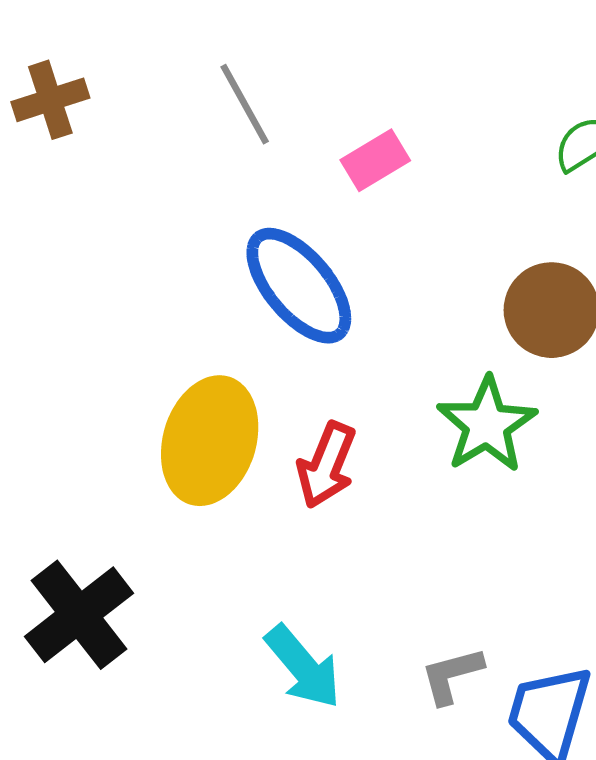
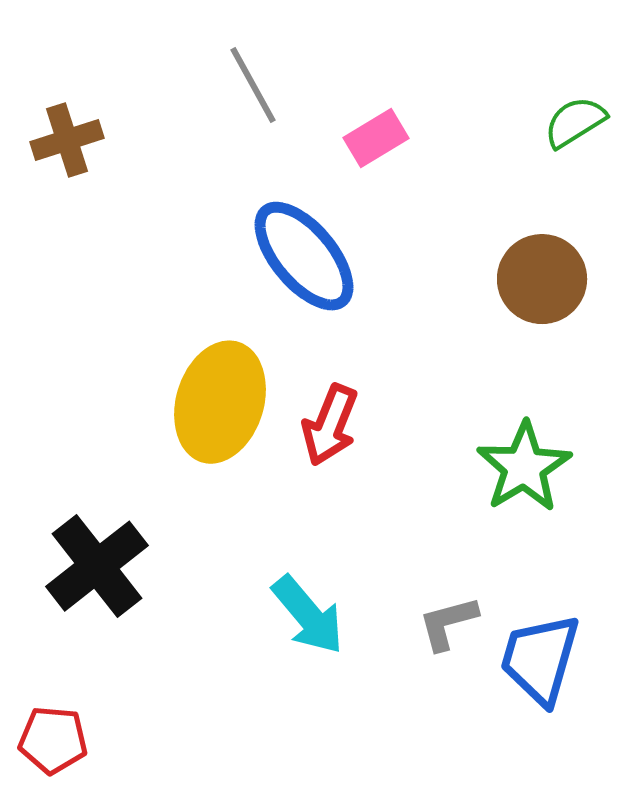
brown cross: (50, 100) -> (67, 140), moved
green star: (487, 425) -> (524, 467), moved

